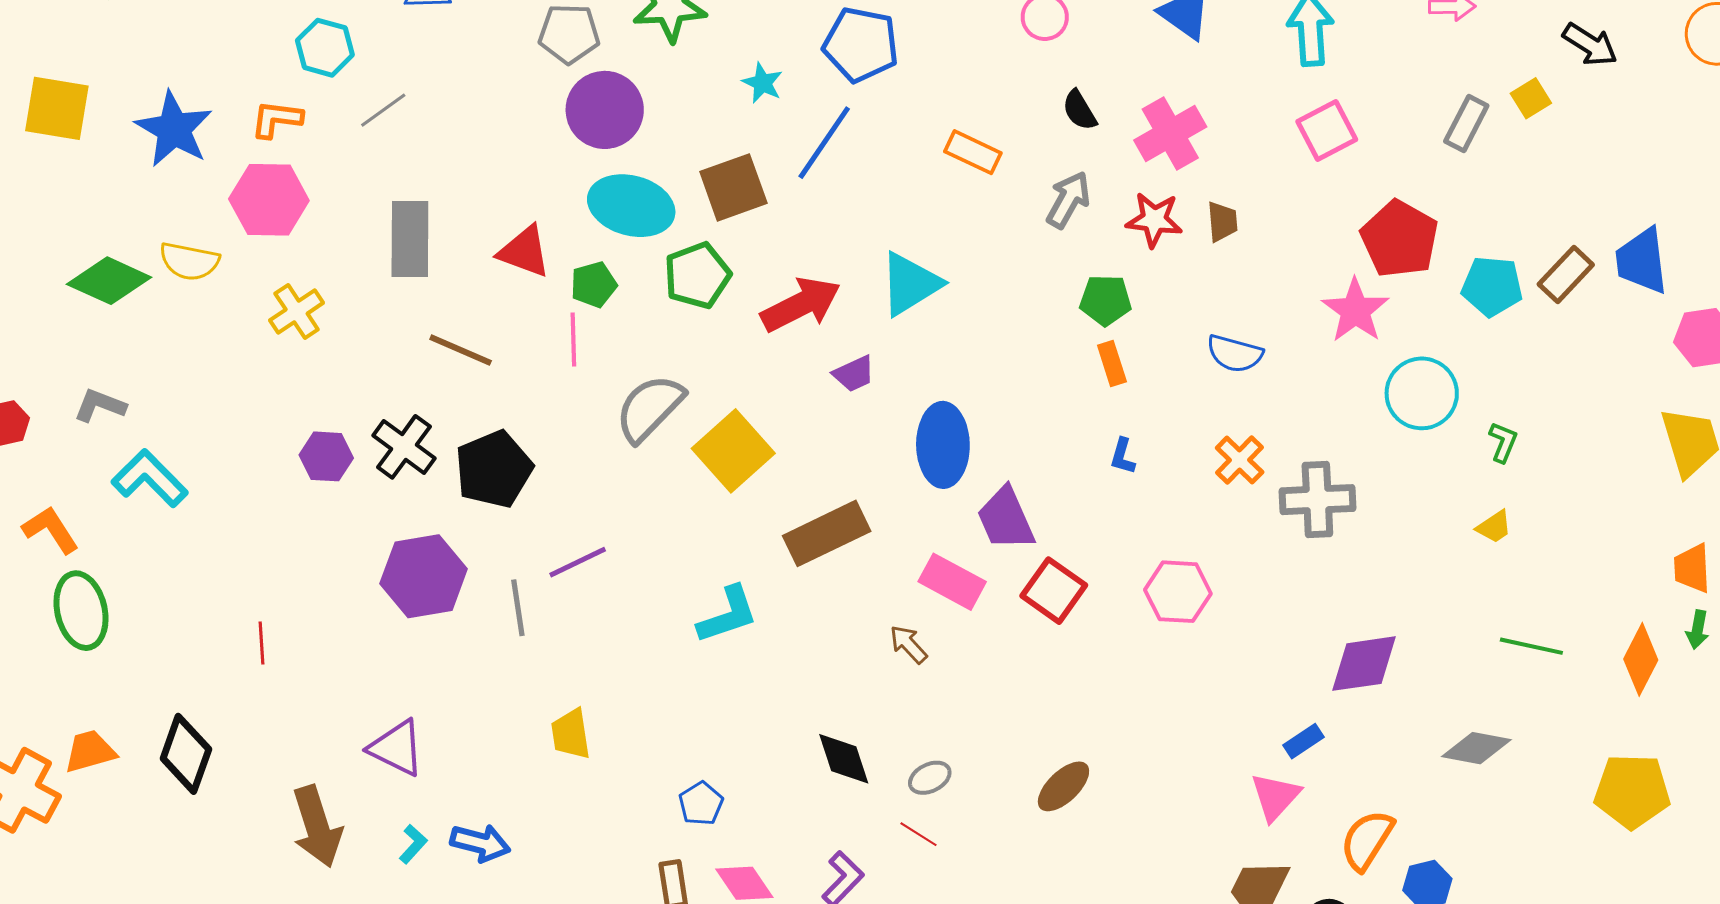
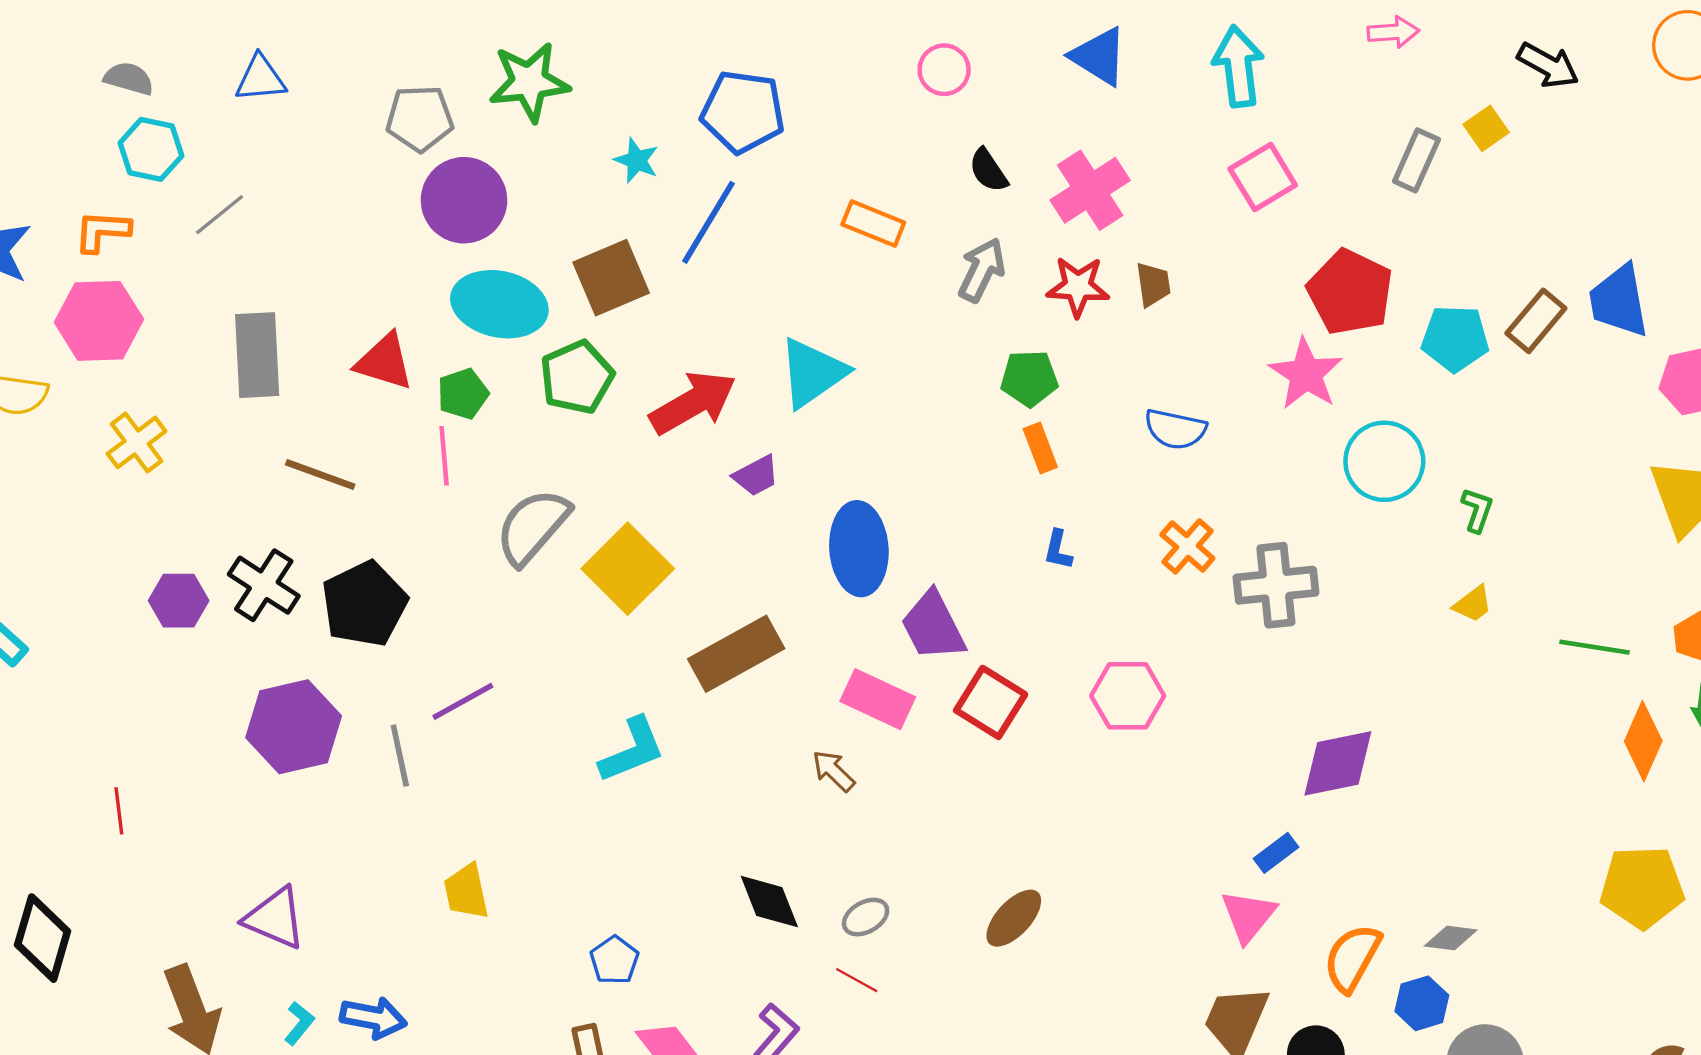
green line: (1531, 646) -> (1595, 647), moved
gray diamond: (1476, 748) -> (1451, 938), moved, size x0.7

